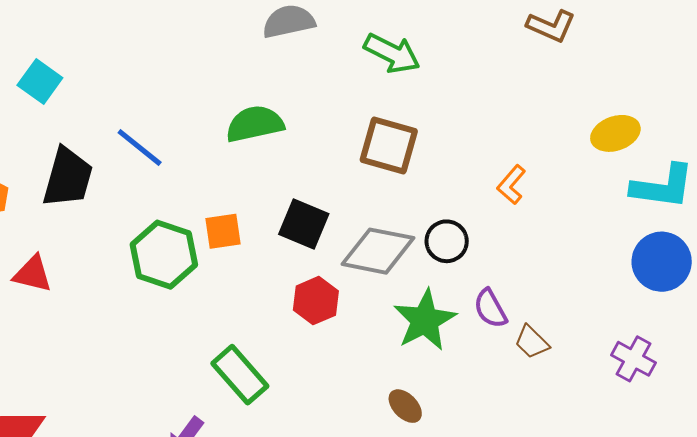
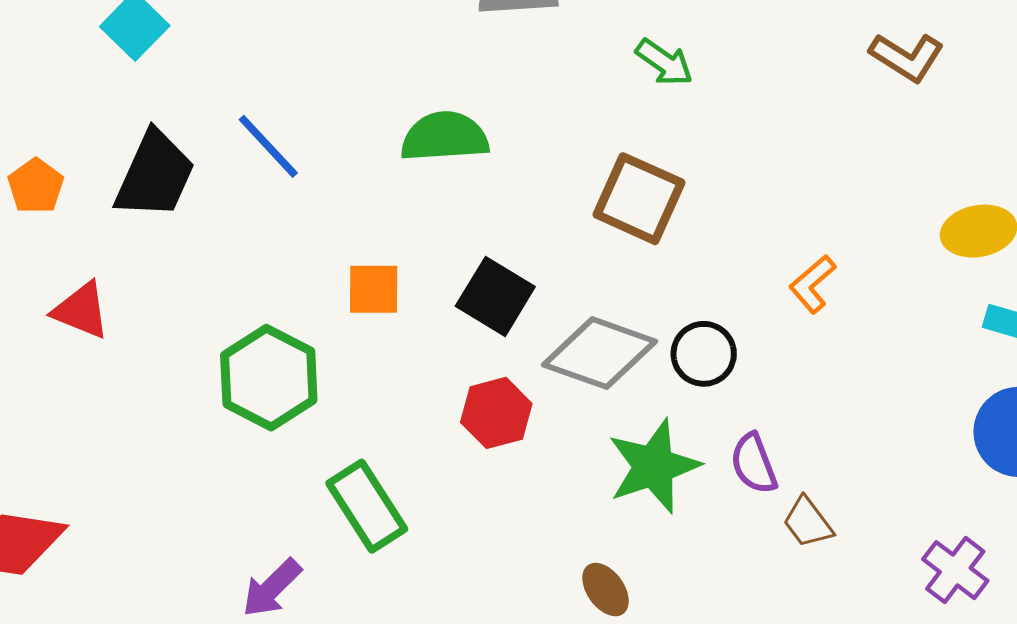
green arrow: (392, 53) -> (664, 62), size x0.7
green hexagon: (164, 255) -> (269, 378), moved

